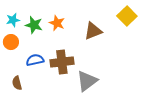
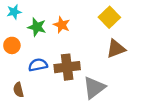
yellow square: (127, 16) -> (109, 17), moved
cyan star: (13, 20) -> (14, 12), moved
brown triangle: (93, 31) -> (116, 49), moved

